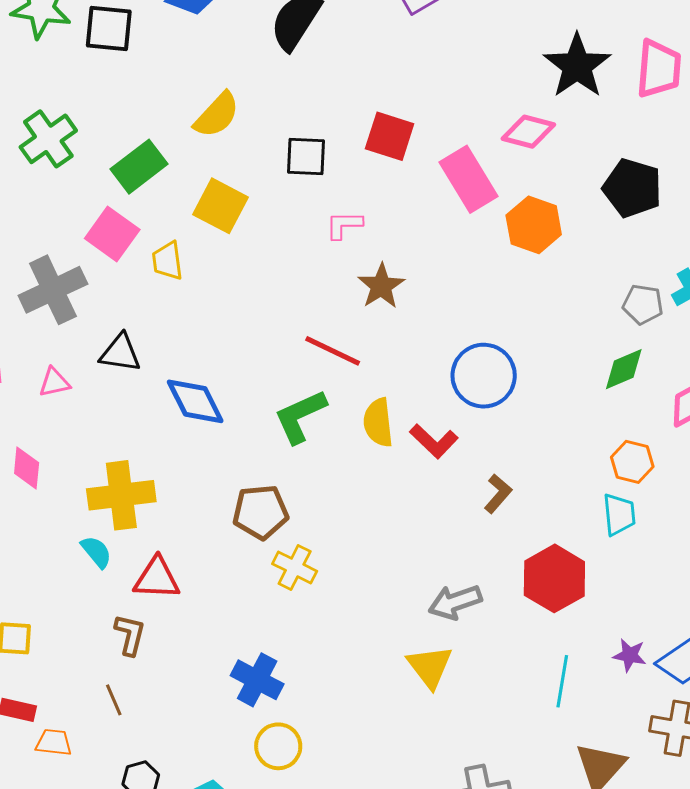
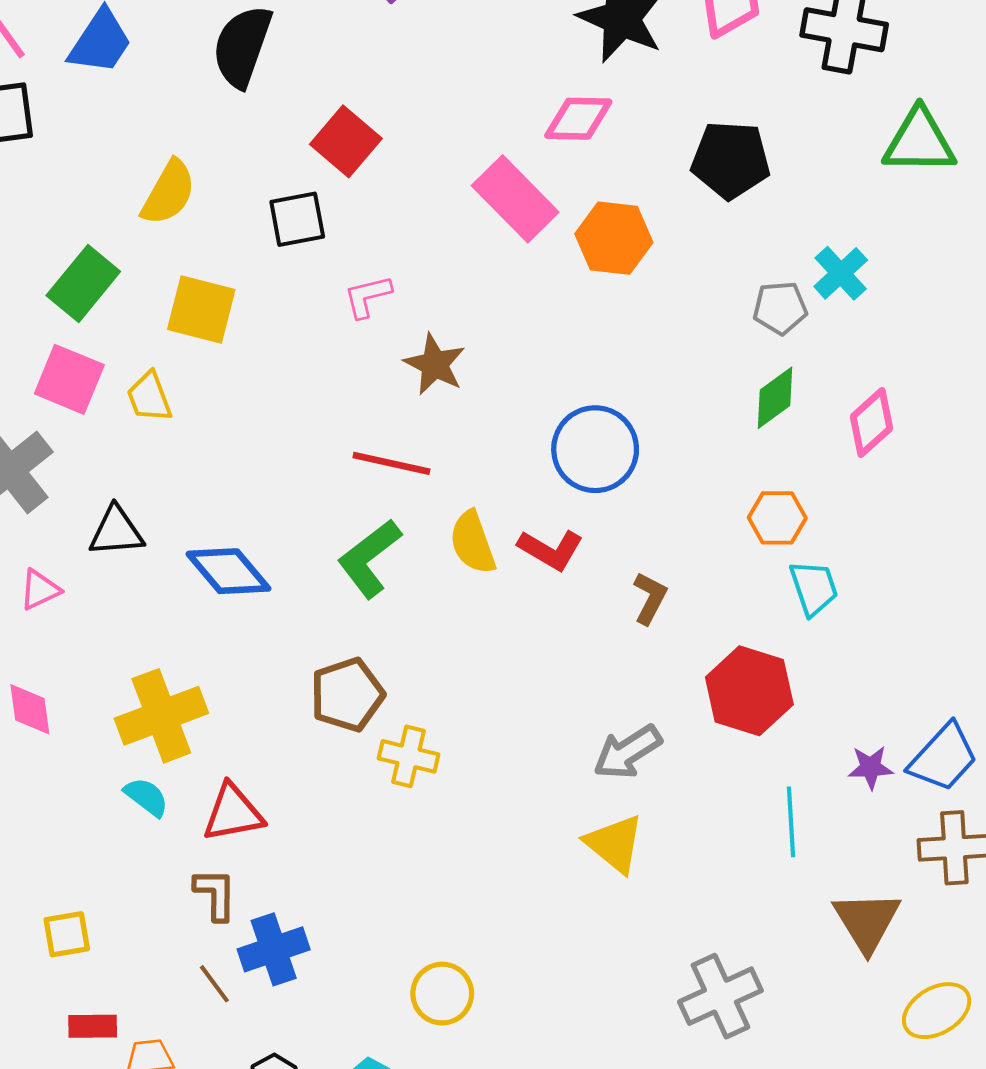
red square: (390, 136) -> (346, 141), moved, turned 36
orange hexagon: (632, 462) -> (777, 518), moved
blue cross: (257, 680) -> (274, 949), moved, turned -33

